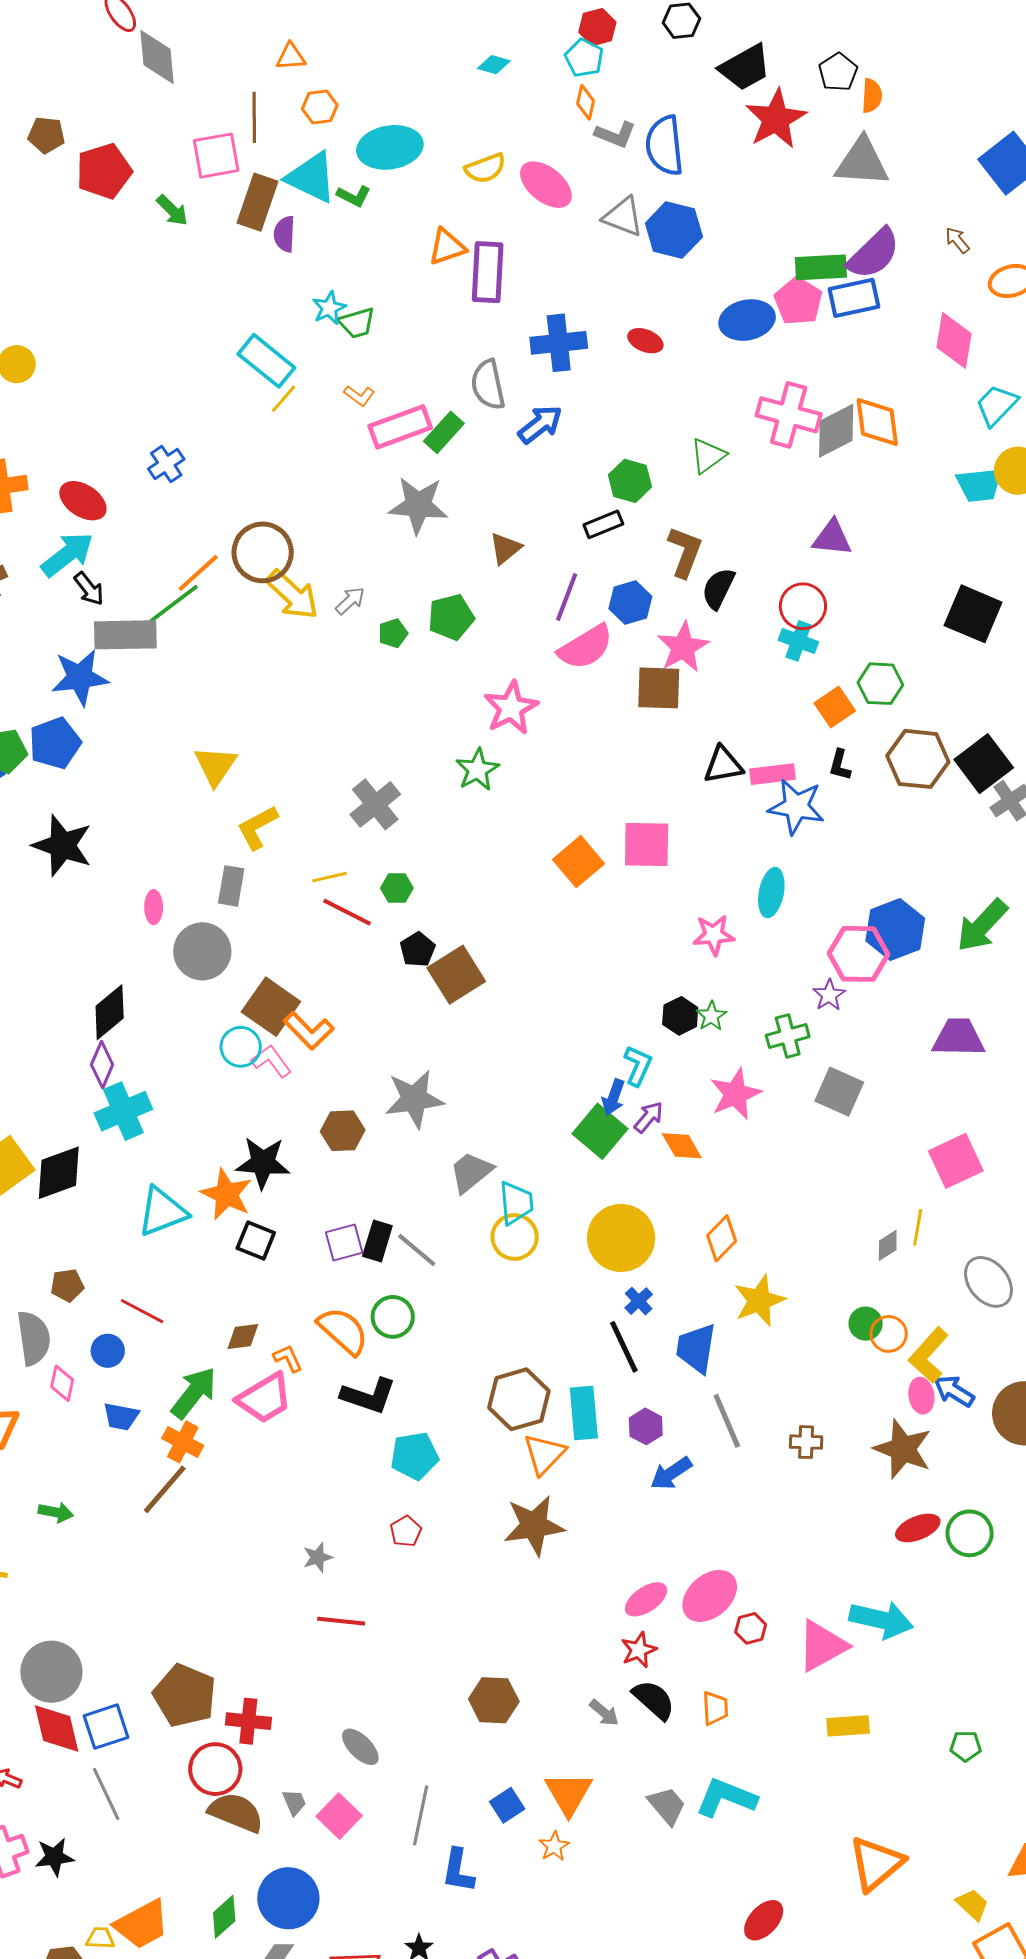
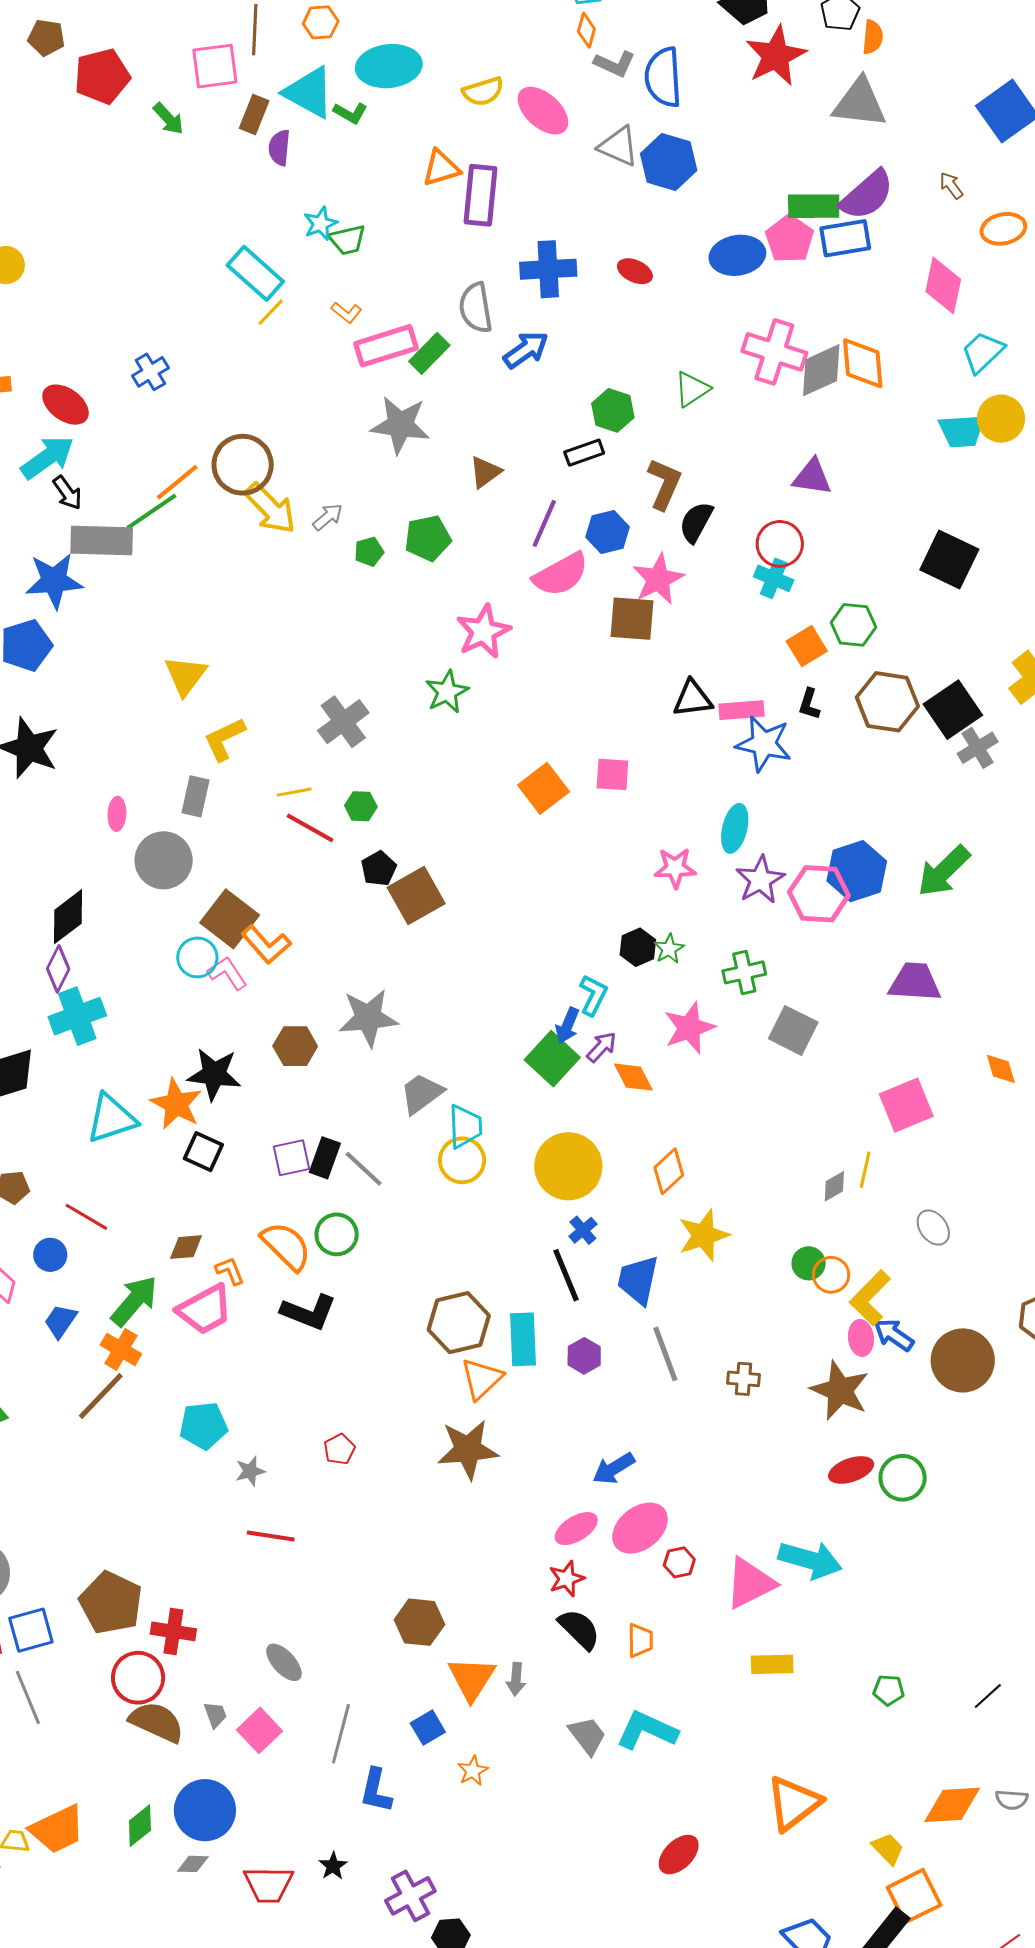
brown rectangle: (258, 202) -> (254, 114), size x0.7
pink square: (647, 844) -> (612, 774), size x0.7
purple star: (829, 995) -> (760, 880), moved, size x1.5
gray ellipse: (988, 1282) -> (933, 1228), size x0.7
blue trapezoid: (121, 1416) -> (60, 1321), turned 111
cyan pentagon: (415, 1456) -> (203, 1426), moved
blue arrow: (671, 1473) -> (614, 1468), moved
gray arrow: (604, 1713) -> (516, 1679), moved, turned 52
orange triangle: (569, 1793) -> (472, 1679), moved

